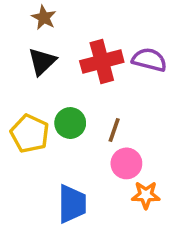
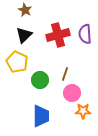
purple semicircle: (149, 60) -> (85, 34), turned -108
green circle: (70, 123) -> (40, 80), moved
yellow pentagon: (30, 134) -> (17, 62), moved

